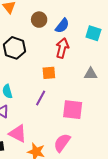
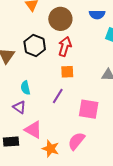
brown circle: (39, 20) -> (60, 19), size x1.5
blue semicircle: (62, 26) -> (97, 14), moved, turned 49
red arrow: (62, 48) -> (65, 46), moved

